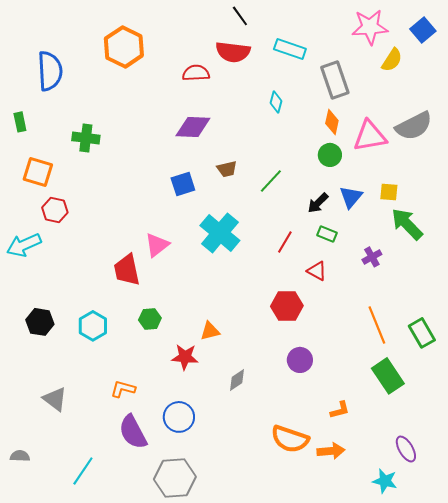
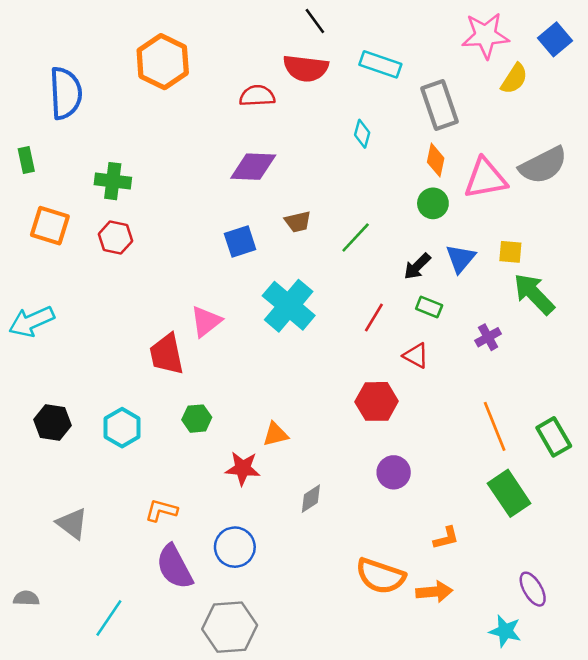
red hexagon: (55, 210) -> (115, 237), moved

